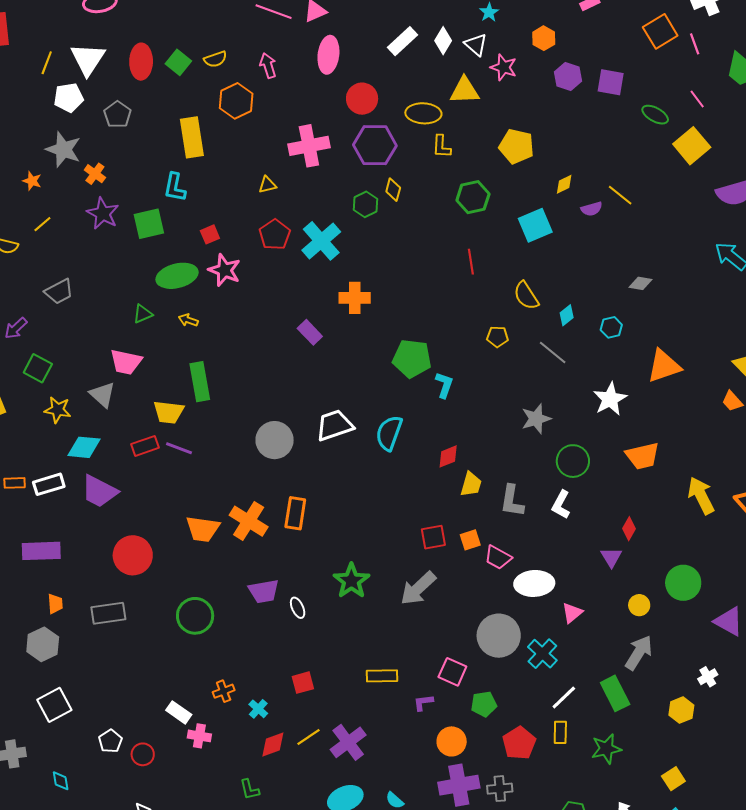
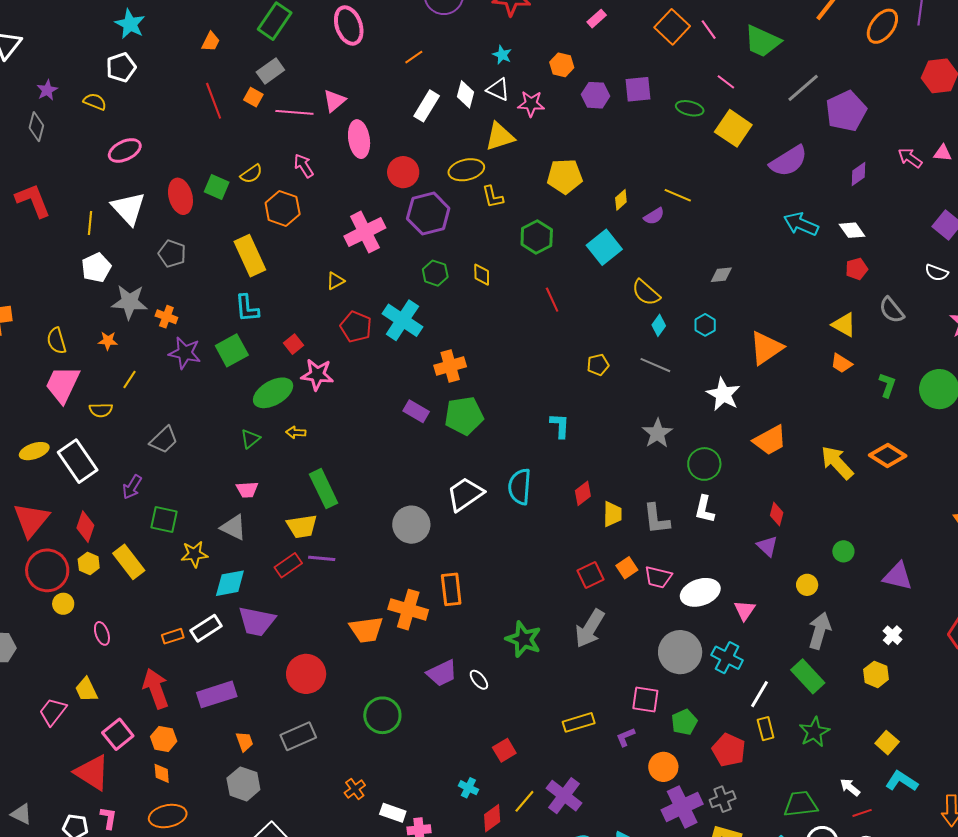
white pentagon: (69, 98) -> (96, 268), moved
yellow diamond: (393, 190) -> (482, 275), moved
yellow semicircle: (526, 296) -> (646, 293), moved
green pentagon: (412, 359) -> (464, 416), moved
pink trapezoid: (126, 362) -> (247, 490), size x0.7
green circle: (683, 583) -> (843, 551), size x0.6
orange cross: (224, 691) -> (355, 789), moved

